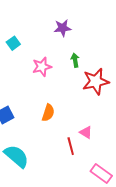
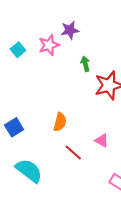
pink star: (42, 67) -> (49, 45), moved
red line: (71, 146) -> (73, 153), moved, turned -30

